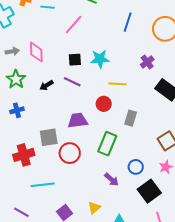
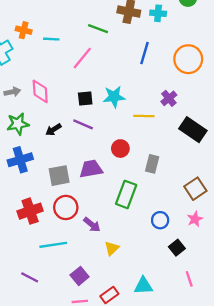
green star: (16, 79) -> (18, 124), turned 30
yellow line: (117, 84) -> (144, 116), moved
blue cross: (17, 110) -> (20, 160), size x1.5
gray square: (49, 137) -> (59, 176), moved
red circle: (70, 153) -> (66, 207), moved
purple arrow: (111, 179) -> (92, 225), moved
black square: (149, 191) -> (177, 248), size x0.6
yellow triangle: (94, 208) -> (112, 248), moved

